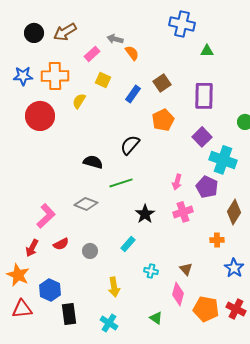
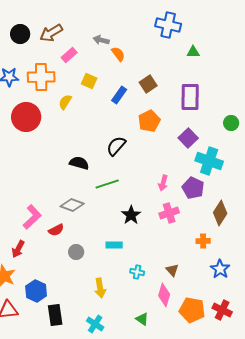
pink rectangle: (92, 54) -> (69, 55), moved
red semicircle: (61, 244) -> (56, 230), moved
cyan rectangle: (128, 244) -> (114, 245), turned 49

